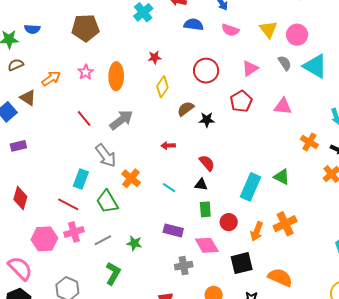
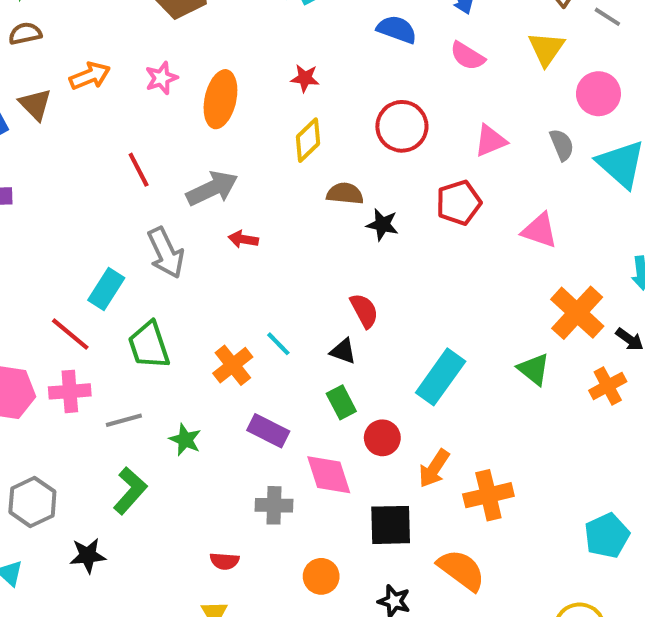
yellow triangle: (268, 29) -> (546, 49), moved
brown semicircle: (186, 109) -> (345, 194), turned 30
orange cross: (309, 142) -> (577, 313), size x1.5
red arrow: (168, 146) -> (243, 239), moved
green triangle: (282, 177) -> (534, 369), moved
orange cross: (131, 178) -> (233, 365), moved
green rectangle: (205, 209) -> (341, 402), turned -35
orange cross: (285, 224) -> (488, 495), moved

